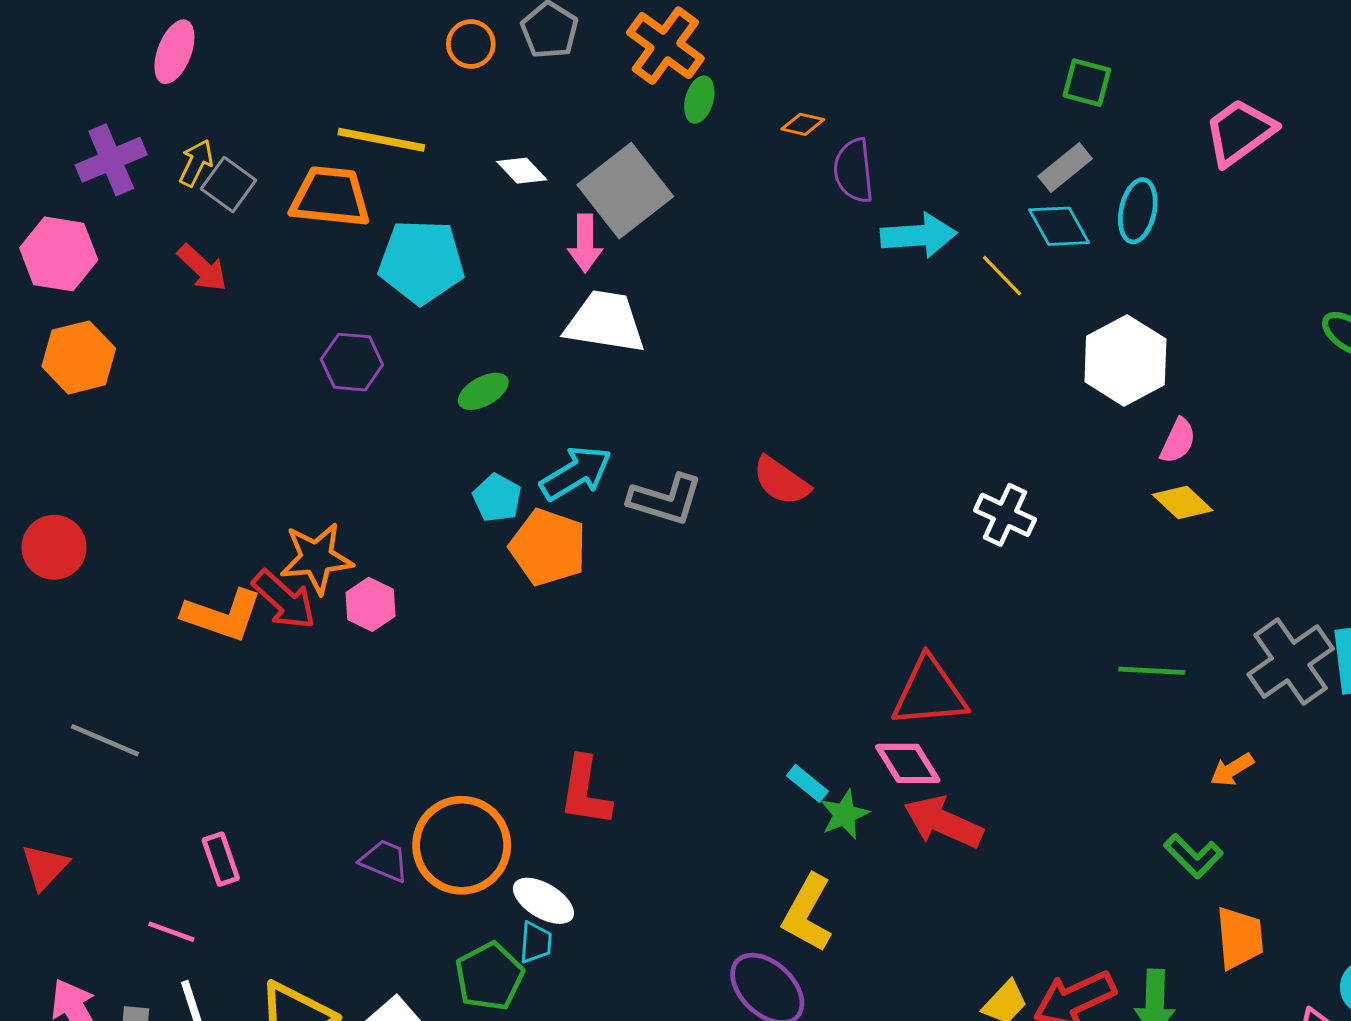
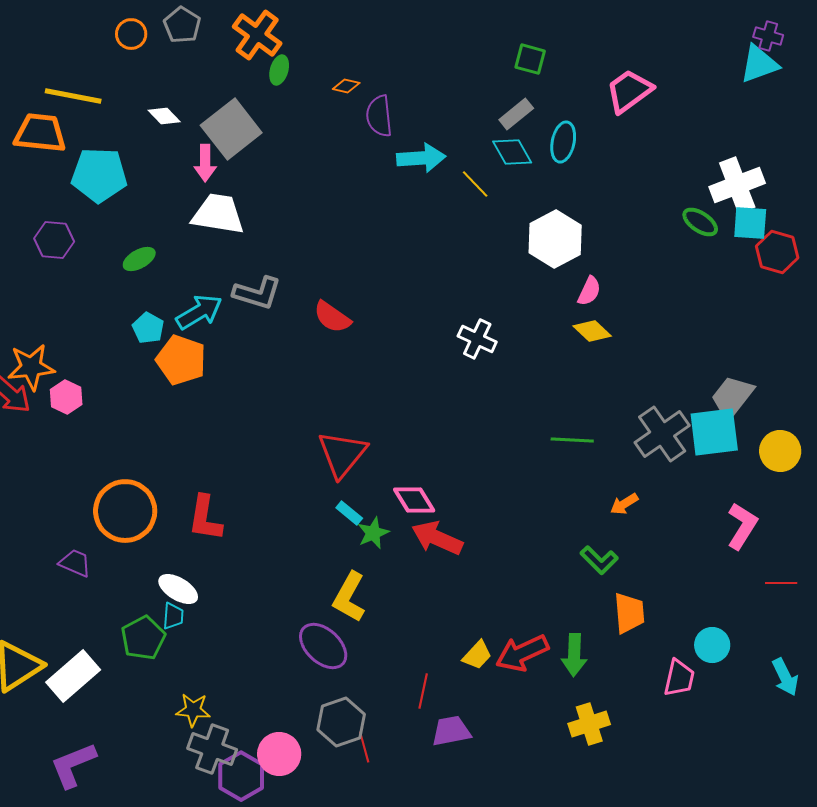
gray L-shape: (665, 499) -> (257, 293), moved
red triangle: (929, 692) -> (342, 454), moved, turned -46
orange circle: (462, 845) -> (125, 511), moved

